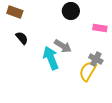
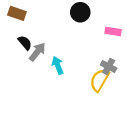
gray arrow: (63, 46) -> (37, 52), moved, turned -84
cyan arrow: (51, 58) -> (58, 65), size x0.7

